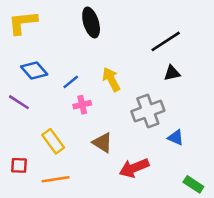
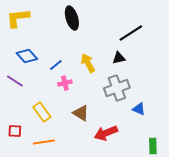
black triangle: (172, 73) -> (119, 58), moved
green rectangle: (193, 184) -> (153, 146), turned 56

